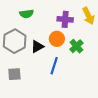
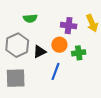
green cross: (76, 46) -> (79, 53), turned 32
gray square: (14, 74) -> (16, 78), size x1.5

